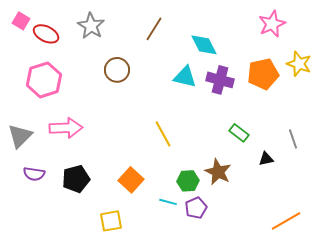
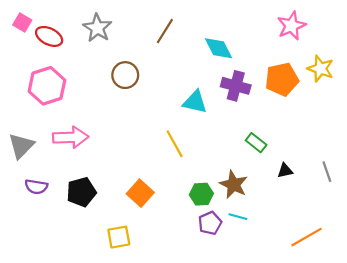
cyan triangle: (185, 77) -> (195, 102), moved
gray line: (293, 139) -> (327, 172), moved
cyan line: (168, 202) -> (238, 217), moved

